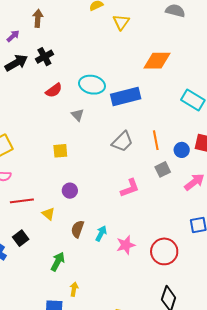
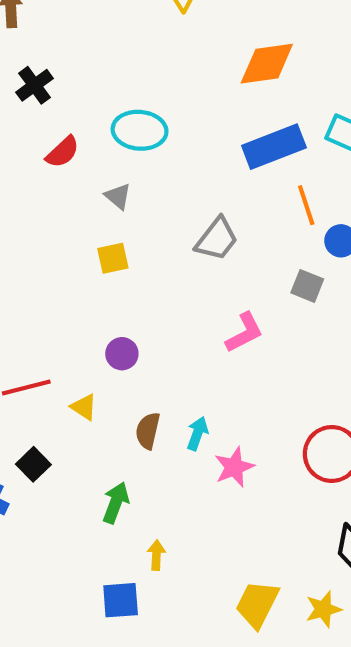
blue rectangle: (126, 96) -> (274, 147), moved
orange line: (156, 140) -> (306, 205), moved
yellow square: (60, 151) -> (113, 258), moved
gray square: (163, 169) -> (307, 286), turned -35
pink star: (126, 245) -> (234, 467), moved

